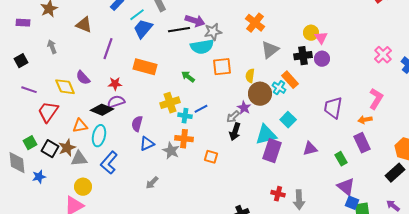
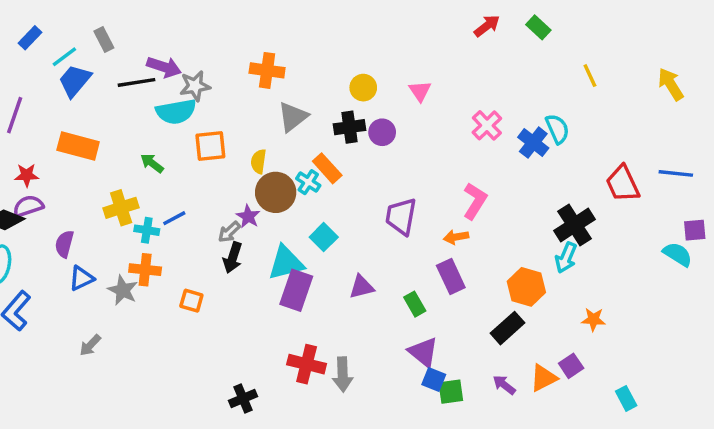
orange cross: (255, 23) -> (267, 70), turned -30
pink triangle: (321, 38) -> (420, 91), moved
red cross: (278, 194) -> (307, 364), size x1.5

